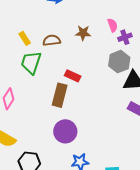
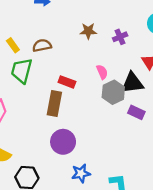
pink semicircle: (113, 25) -> (102, 72), moved
brown star: (83, 33) -> (88, 31), moved
gray hexagon: (119, 62) -> (113, 92), moved

